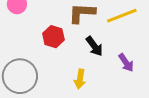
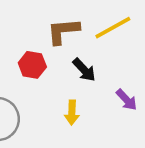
purple arrow: (126, 63) -> (127, 100), moved

